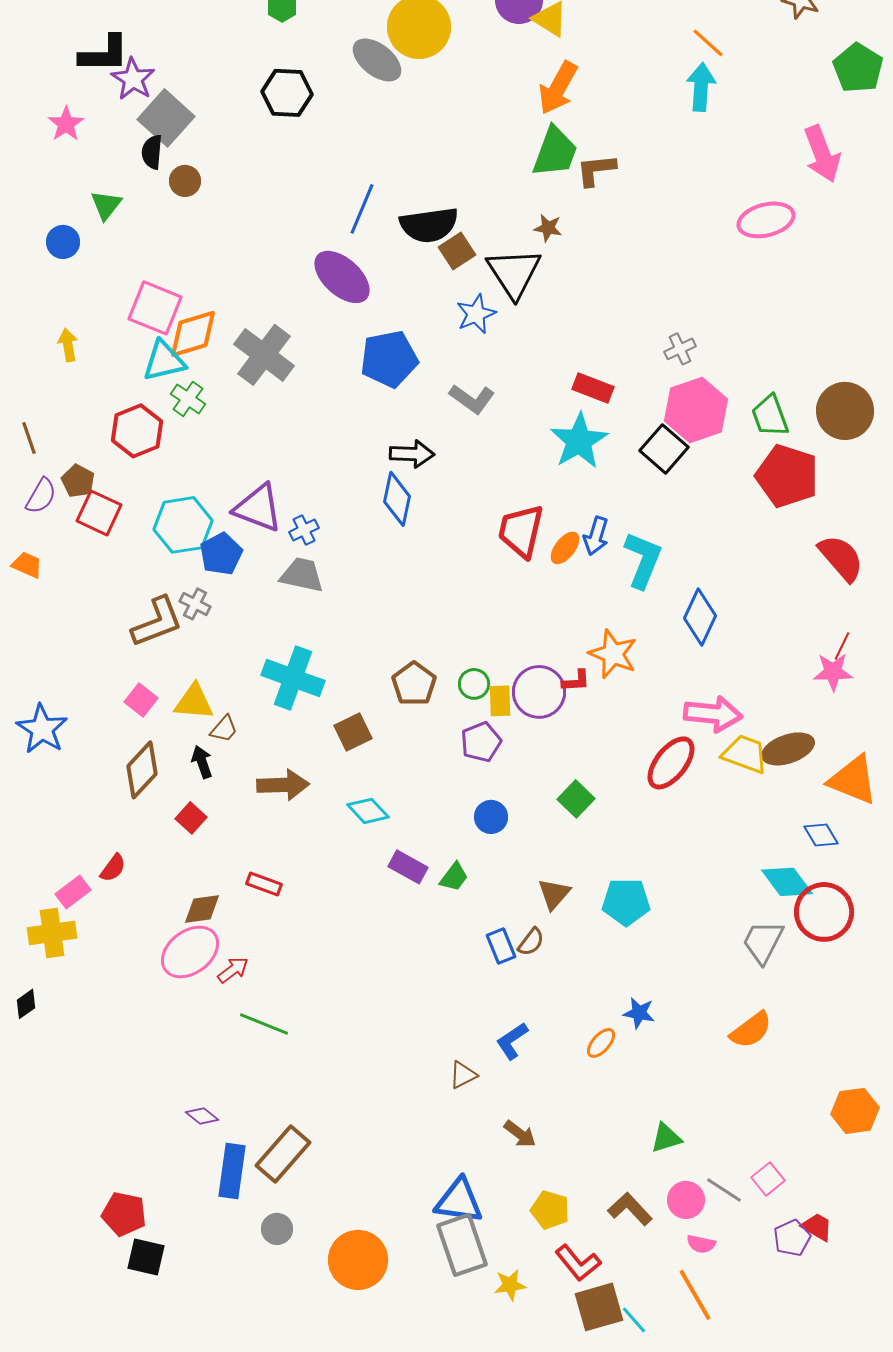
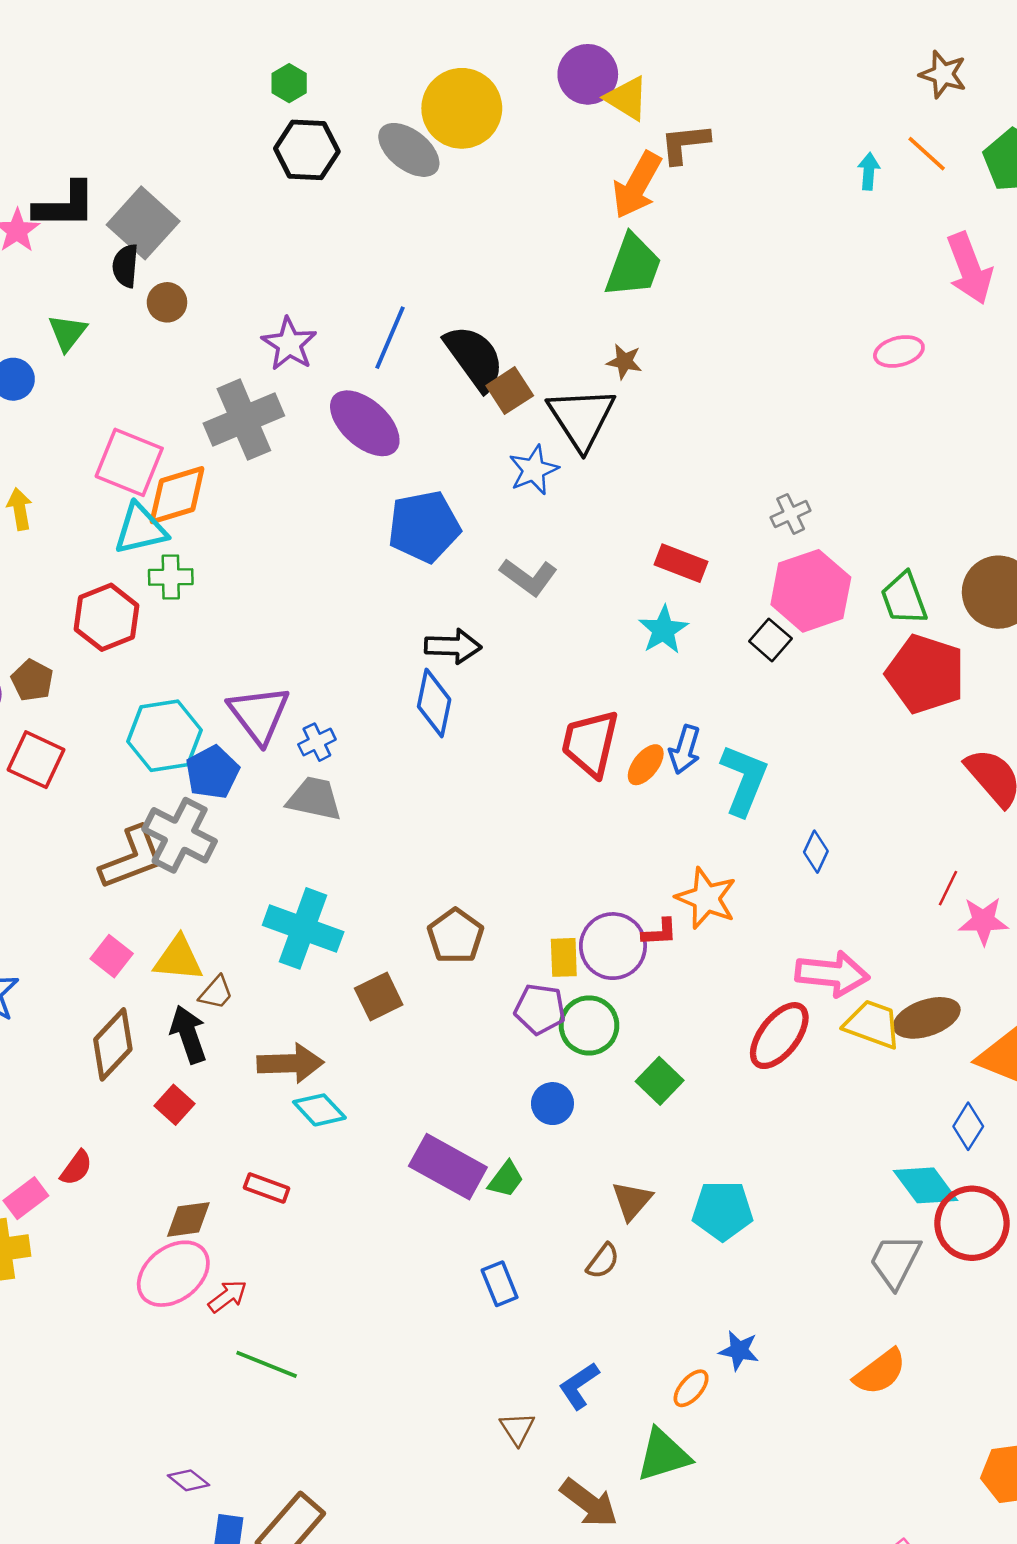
orange line: (708, 43) -> (927, 154), moved
black L-shape: (104, 54) -> (65, 205), moved
purple star: (133, 79) -> (289, 344), moved
cyan arrow: (701, 87) -> (869, 171), moved, size x0.6
black hexagon: (287, 93) -> (307, 150), moved
brown L-shape: (596, 170) -> (685, 144), moved
pink ellipse: (766, 220) -> (899, 351), size x0.7
black semicircle: (429, 225) -> (474, 358), turned -118
gray cross: (264, 355) -> (244, 420), moved, turned 30
green cross: (188, 399) -> (171, 577), turned -36
cyan star: (579, 441) -> (663, 630), size x0.7
black square: (664, 449) -> (770, 640), size x0.7
purple triangle: (258, 508) -> (259, 714), turned 32
red square: (99, 513) -> (36, 760), moved
gray cross: (195, 604) -> (180, 835), size x1.8
blue diamond: (700, 617) -> (816, 852), size x0.6
red line: (842, 646) -> (948, 888), moved
green circle: (474, 684) -> (589, 1025), moved, size x1.5
purple pentagon: (481, 742) -> (540, 1009), turned 30
black arrow: (202, 762) -> (188, 1034), size x1.4
cyan diamond: (368, 811) -> (319, 1110), moved
blue diamond: (821, 835) -> (968, 1126), turned 63
purple rectangle: (408, 867) -> (448, 1167), size x1.5
blue rectangle: (501, 946) -> (500, 1284), moved
brown triangle: (463, 1075) -> (517, 1429), turned -36
brown arrow: (520, 1134) -> (589, 1503), size x1.4
green triangle: (666, 1138) -> (663, 1455), moved, size x1.4

